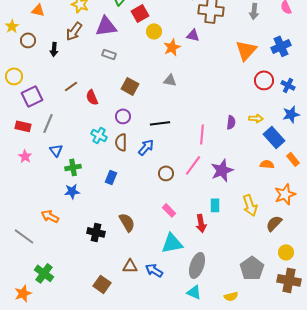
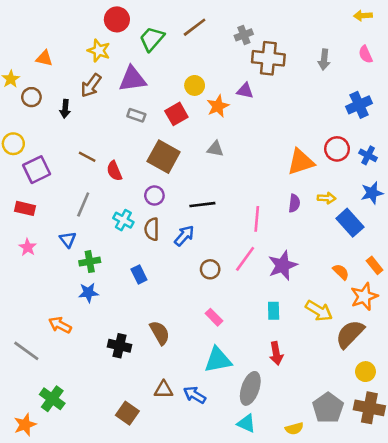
red square: (140, 13) -> (176, 114), moved
orange triangle: (246, 50) -> (301, 162), moved, turned 30
brown line: (71, 86) -> (87, 157), turned 64
brown square: (130, 86) -> (164, 157), size x1.4
gray line: (48, 123) -> (83, 205), moved
orange rectangle: (293, 159) -> (375, 265), moved
orange semicircle: (267, 164) -> (341, 272), moved, turned 40
blue rectangle: (111, 177) -> (139, 274), turned -48
yellow arrow: (250, 205) -> (319, 311), turned -40
red arrow: (201, 223) -> (276, 353), moved
brown semicircle: (274, 223) -> (350, 334), size x1.4
gray pentagon: (252, 268) -> (328, 408), moved

